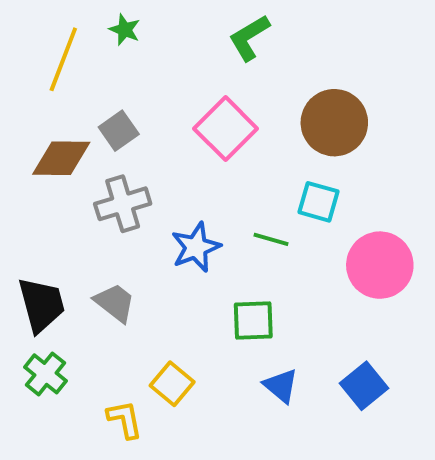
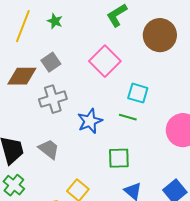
green star: (125, 30) -> (55, 21), moved
brown circle: (334, 123) -> (160, 35), moved
cyan square: (319, 202) -> (138, 93), moved

